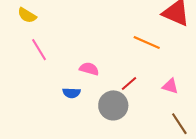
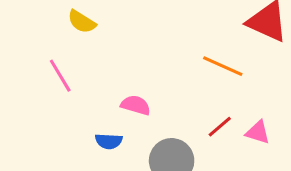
yellow semicircle: (27, 15) -> (82, 22), moved
red line: (129, 84) -> (220, 127), moved

